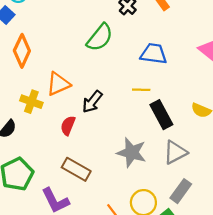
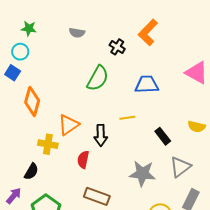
yellow line: (141, 90) -> (127, 118), moved
black arrow: (92, 102) -> (101, 135), turned -30
black rectangle: (161, 115) -> (163, 136), size x0.7

